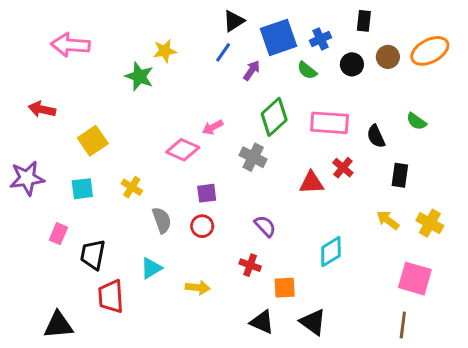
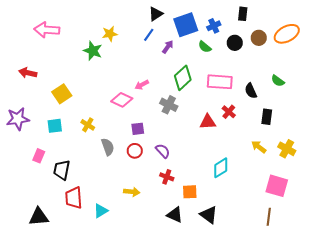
purple semicircle: (265, 226) -> (163, 151), moved
cyan triangle: (151, 268) -> (101, 211), moved

